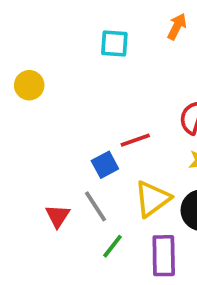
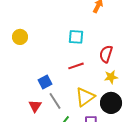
cyan square: (114, 44) -> (76, 37), moved
blue square: (105, 165) -> (45, 82), moved

